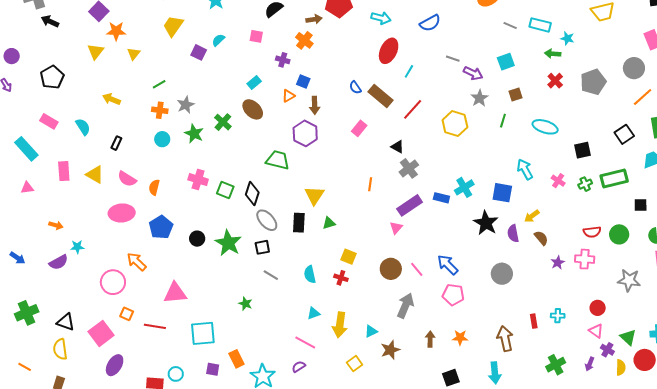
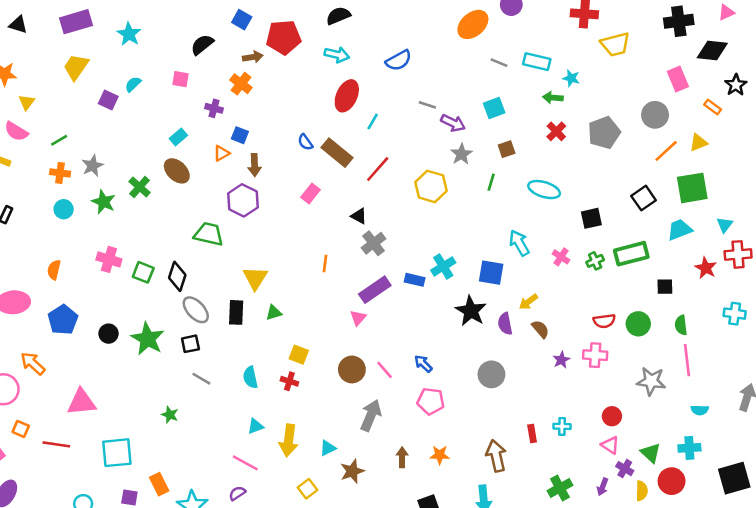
pink semicircle: (127, 179) -> (16, 131), moved
blue arrow: (448, 265) -> (423, 364), size x0.7

